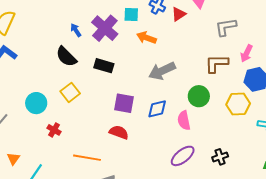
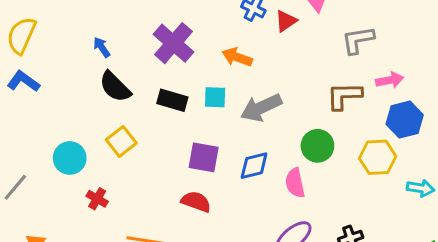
cyan square: (131, 15) -> (215, 97), moved
blue arrow: (76, 30) -> (102, 47), moved
pink arrow: (246, 53) -> (390, 80), turned -126

